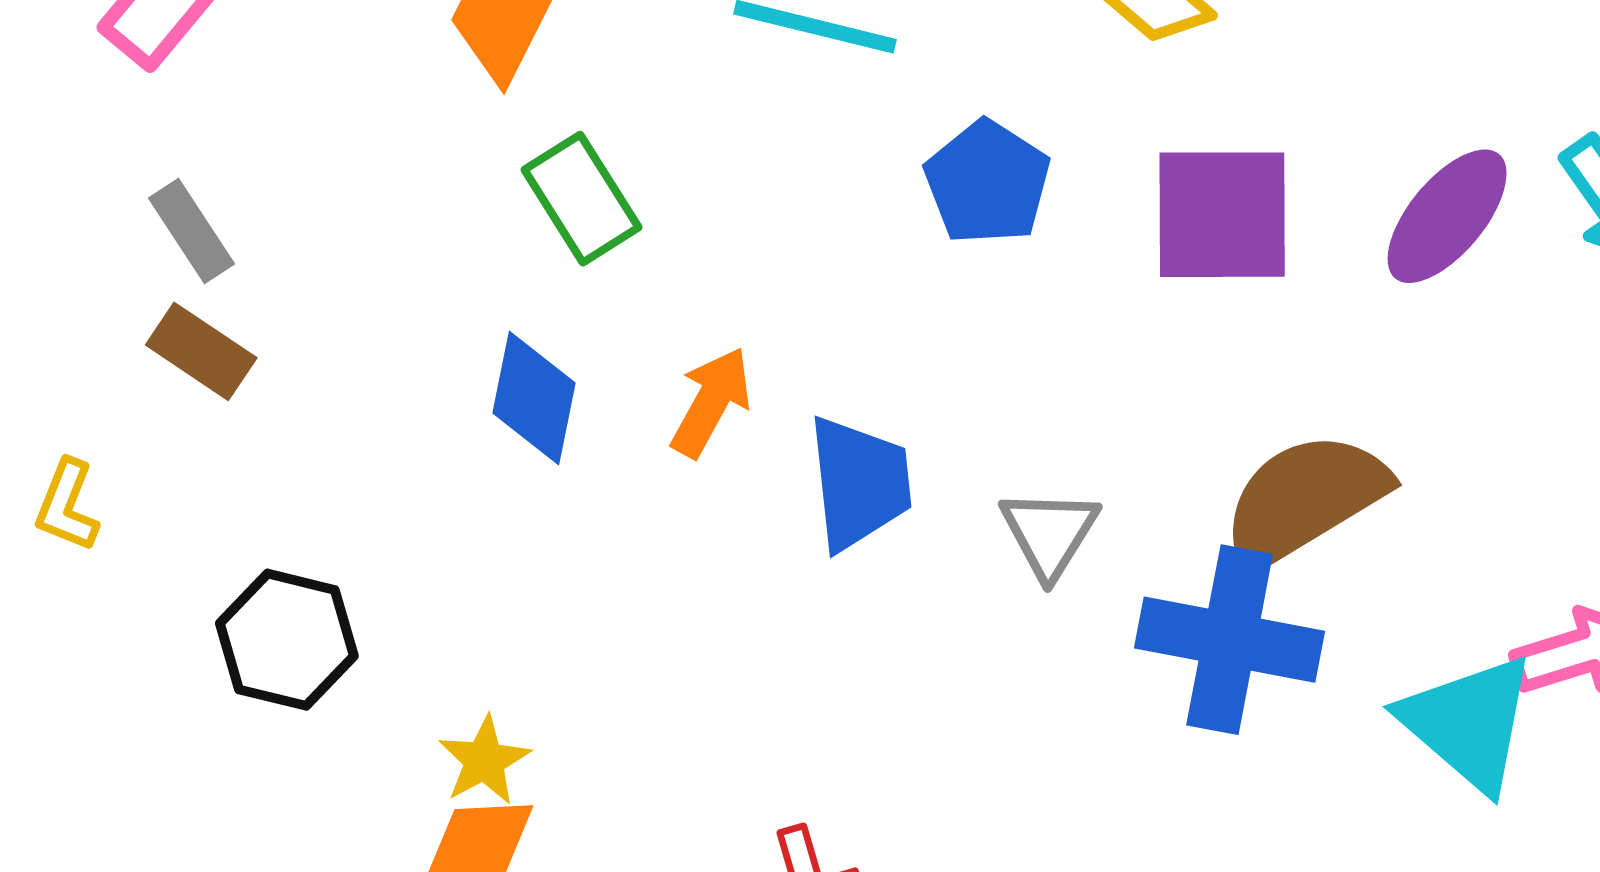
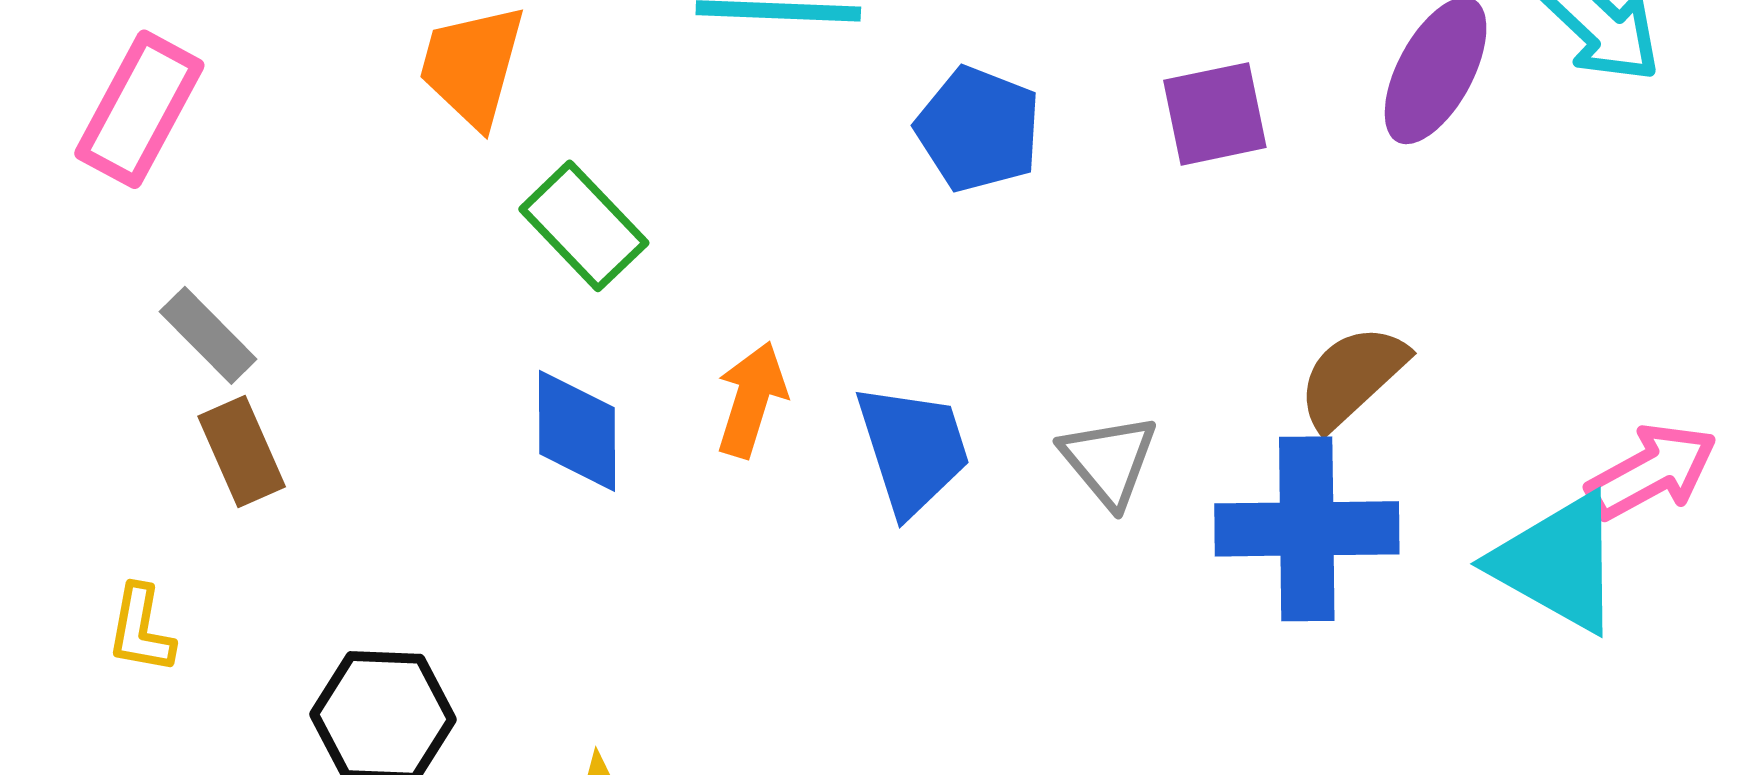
purple square: (1222, 215) -> (1215, 114), size x0.7
brown rectangle: (201, 351) -> (242, 451), turned 44
brown semicircle: (1304, 499) -> (1352, 377), size x0.7

